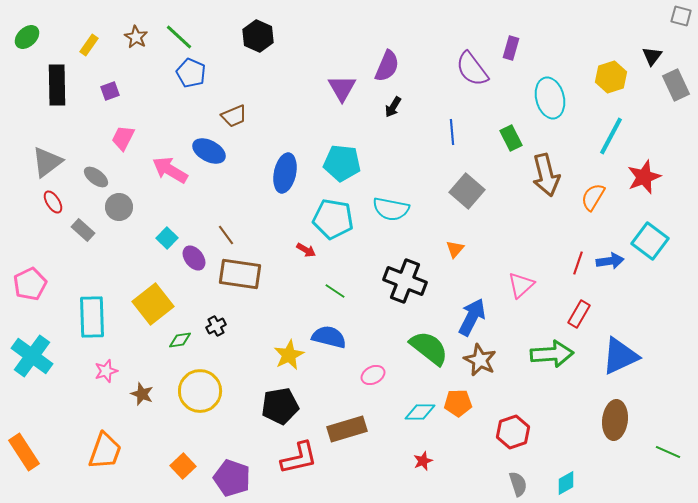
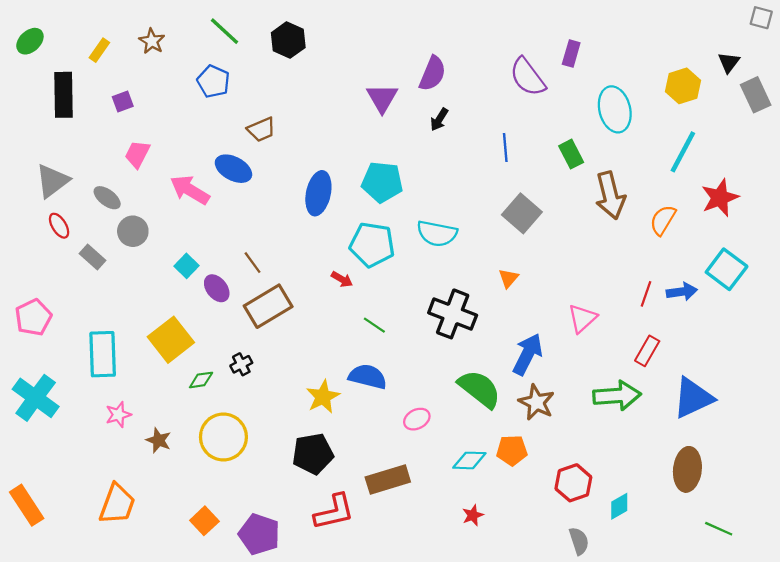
green line: (179, 37) -> (225, 31), moved
brown rectangle: (240, 274) -> (268, 306), turned -39
green line: (668, 452) -> (719, 529), moved
cyan diamond: (566, 483) -> (619, 506), moved

